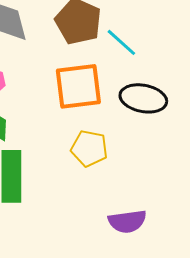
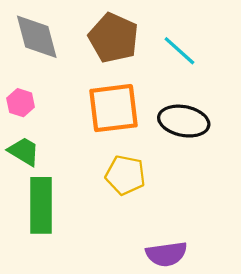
cyan line: (121, 42) -> (179, 51), moved

